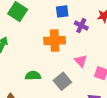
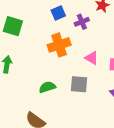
purple cross: (81, 26) -> (82, 22), turned -32
gray square: (62, 81) -> (79, 84), turned -30

